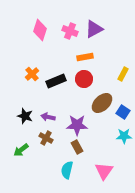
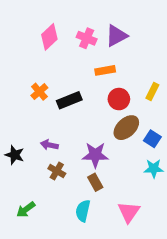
pink diamond: (40, 30) -> (49, 37), turned 30
red circle: (84, 79) -> (119, 99), moved
black star: (25, 116) -> (15, 155), moved
purple arrow: (48, 117) -> (49, 145), moved
green arrow: (21, 150) -> (26, 210), moved

